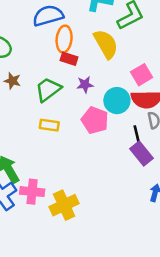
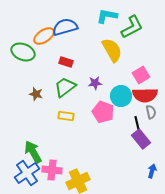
orange ellipse: (64, 39) -> (44, 36), moved, turned 50
red rectangle: (69, 59) -> (66, 62), moved
brown star: (12, 81) -> (36, 94), moved

